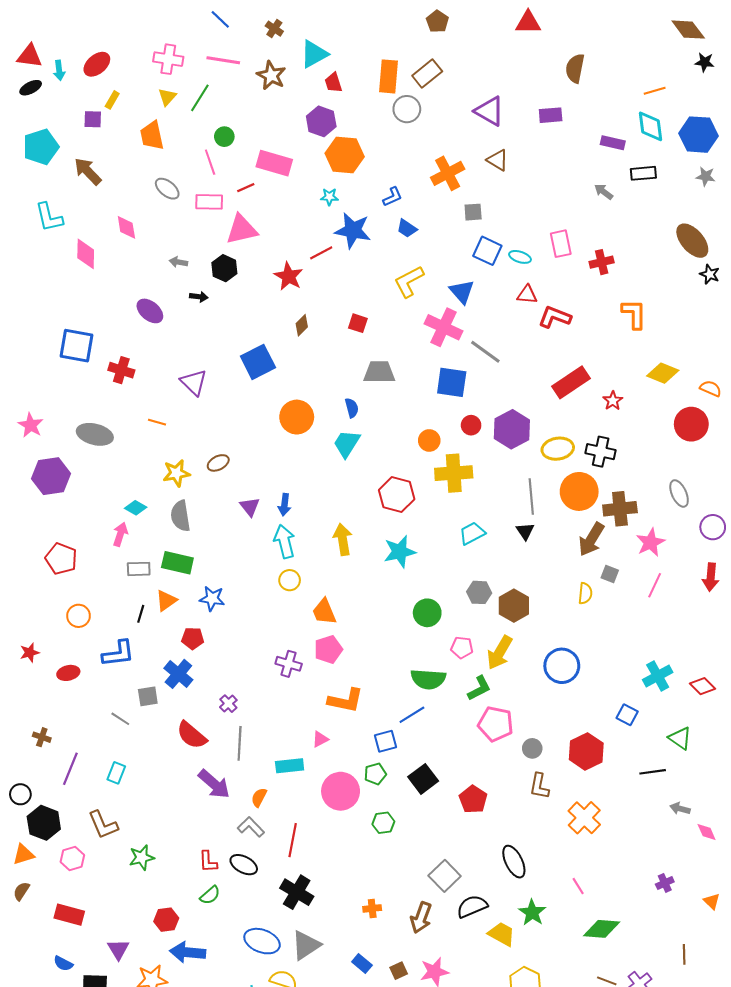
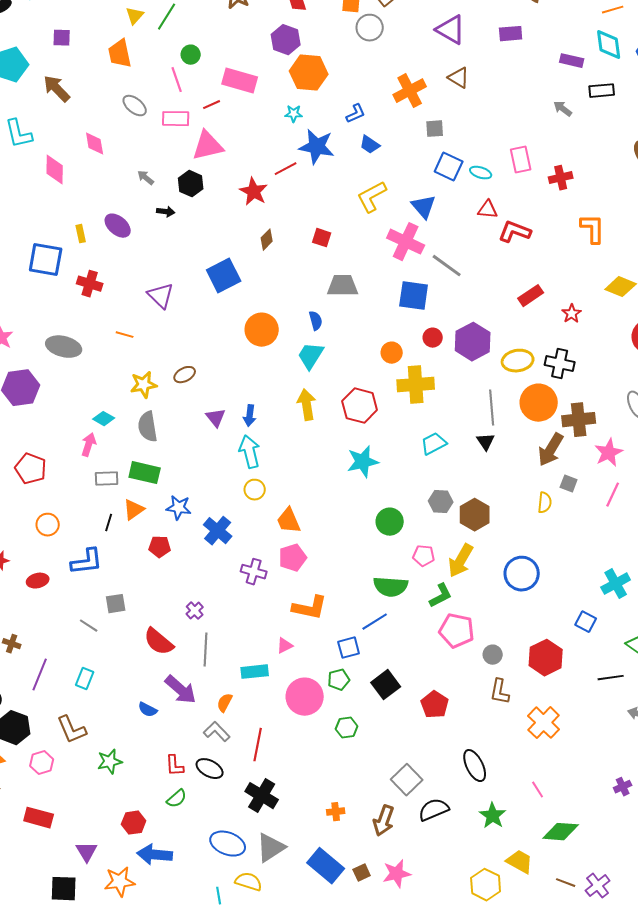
yellow rectangle: (112, 100) -> (81, 234), moved, turned -42
gray arrow: (178, 262) -> (146, 178), turned 30
red rectangle: (571, 382) -> (531, 296), size x0.7
yellow arrow: (343, 539) -> (307, 405), moved
blue cross: (178, 674) -> (218, 531), moved
yellow trapezoid: (502, 934) -> (520, 862), moved
blue semicircle: (63, 964) -> (148, 710), moved
blue rectangle: (362, 964) -> (326, 866), size x1.8

